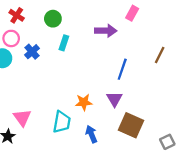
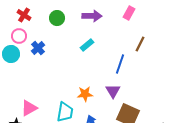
purple arrow: (106, 31) -> (92, 16), moved
cyan rectangle: (64, 43) -> (87, 45), moved, turned 32
brown line: (160, 55) -> (140, 44), moved
pink triangle: (22, 118) -> (29, 108), turned 36

